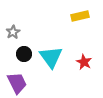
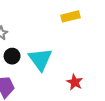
red star: (84, 62) -> (75, 82), moved

